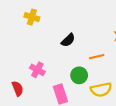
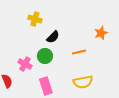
yellow cross: (32, 17) -> (35, 19), moved
green circle: (79, 75) -> (45, 56), moved

